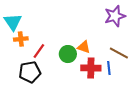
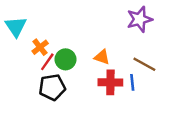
orange cross: (21, 39) -> (40, 47), moved, turned -32
green circle: (68, 54) -> (66, 59), moved
black pentagon: (30, 72) -> (52, 87), moved

